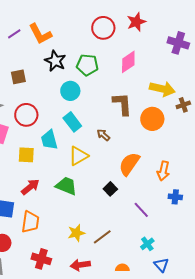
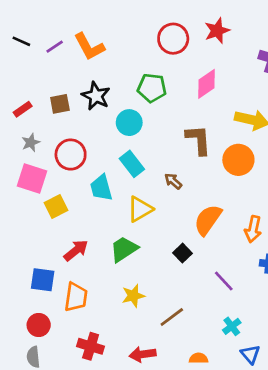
black star: (55, 61) -> (96, 96), moved
yellow square: (26, 155) -> (56, 206), moved, turned -30
green trapezoid: (66, 186) -> (124, 249), turned -55
yellow star: (76, 233) -> (133, 296), moved

